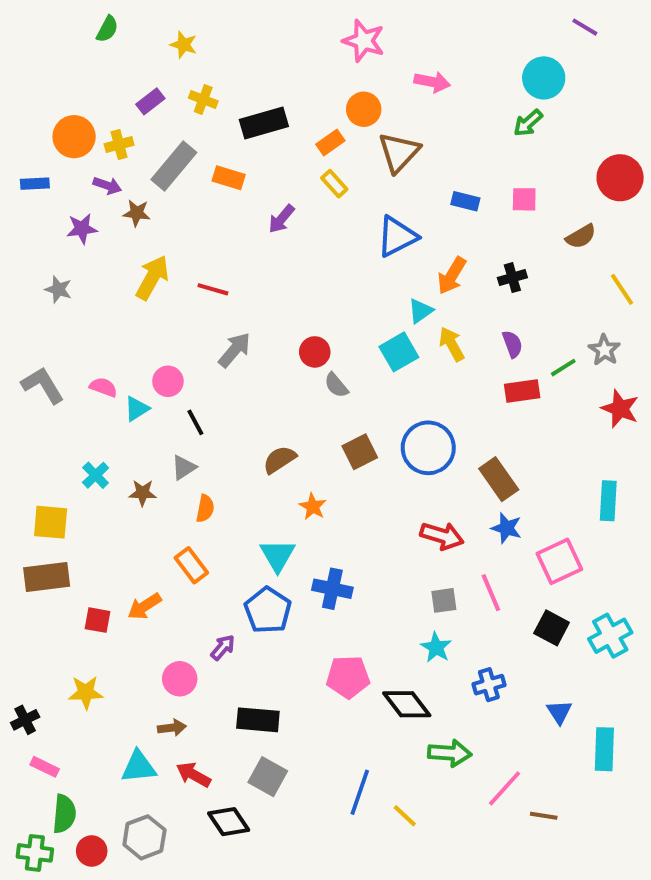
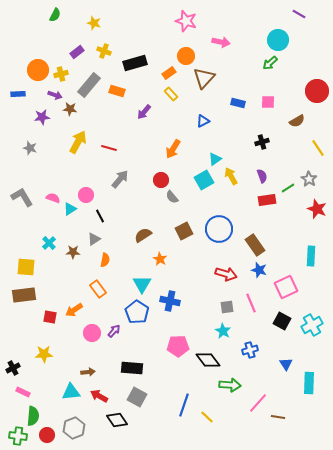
blue triangle: (397, 236) -> (203, 121), size x0.6
orange arrow: (452, 276) -> (173, 149), moved
pink circle: (180, 679) -> (92, 333), moved

